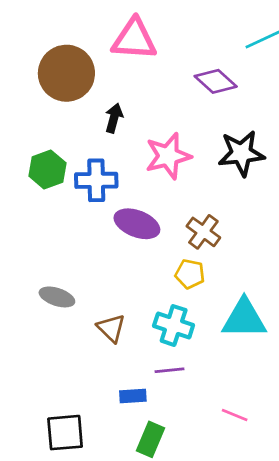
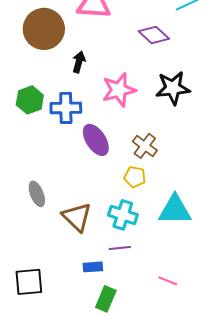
purple ellipse: (137, 224) -> (96, 140), turned 36
gray ellipse: (57, 297) -> (37, 194), turned 50
brown triangle: (111, 328) -> (77, 217), size x1.4
black square: (65, 433) -> (29, 282), moved

